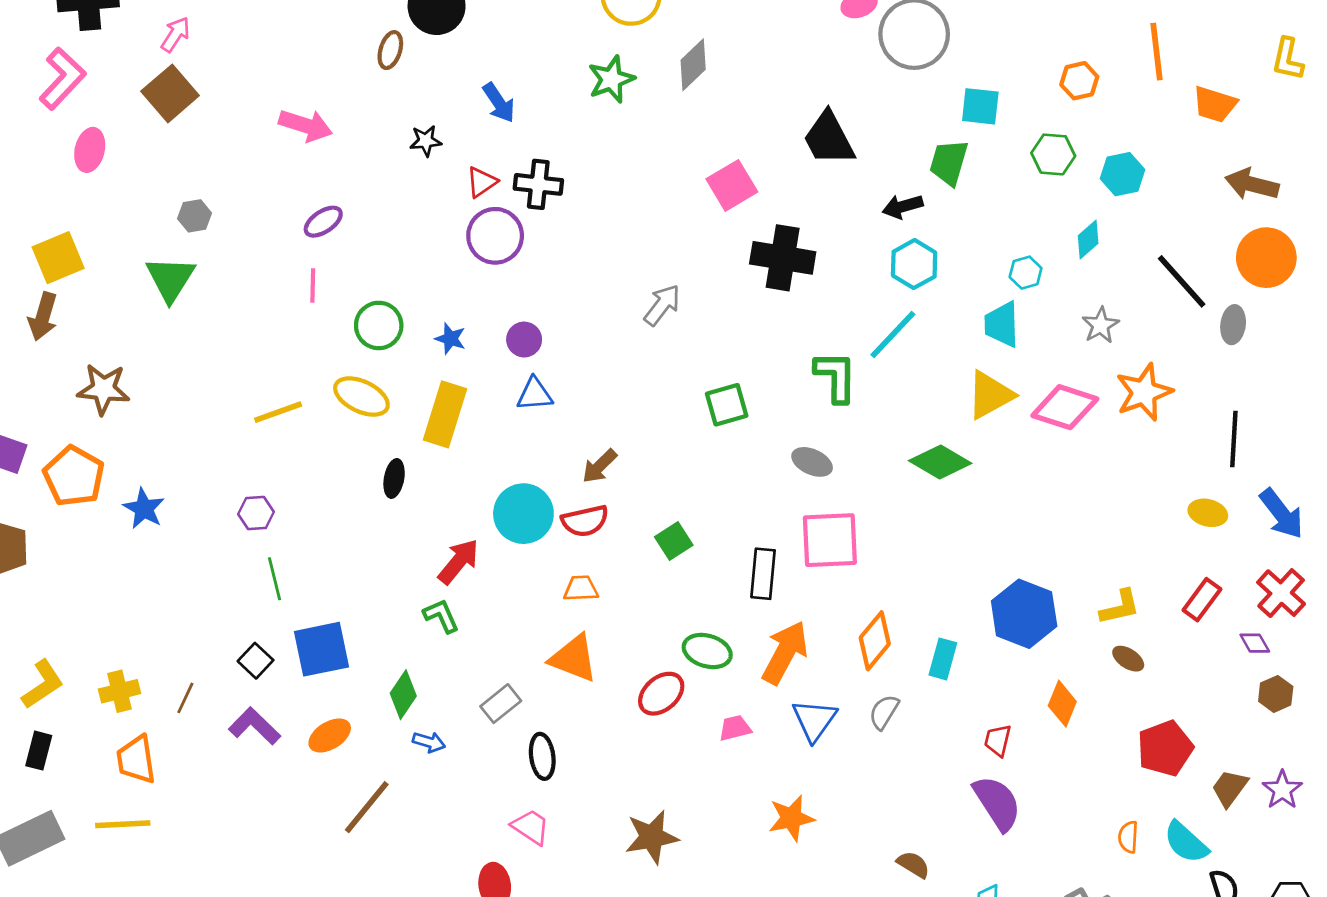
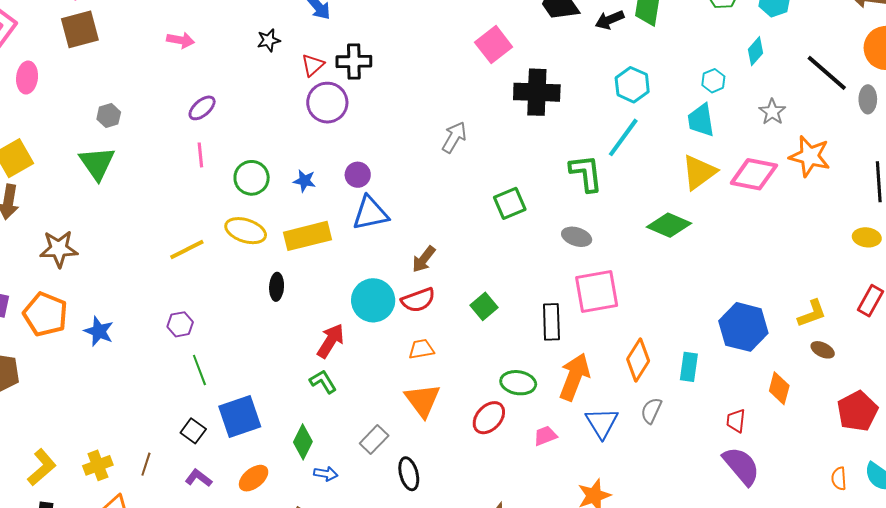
brown square: (170, 93) -> (80, 29), turned 33
pink arrow: (306, 125) -> (181, 40), size x0.7
black arrow: (903, 206) -> (610, 20), moved
orange star: (1144, 392) -> (810, 156), turned -30
blue triangle: (535, 394) -> (370, 213), size x1.4
yellow rectangle: (445, 414) -> (307, 236), turned 66
orange triangle: (574, 658) -> (422, 400), turned 39
purple L-shape: (255, 726) -> (198, 478), size x0.7

